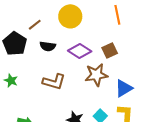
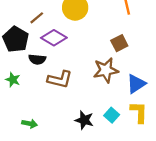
black semicircle: (48, 46) -> (37, 59), moved
purple diamond: (80, 51) -> (54, 38), moved

